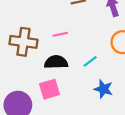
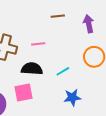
blue star: (103, 89) -> (72, 97), turned -30

